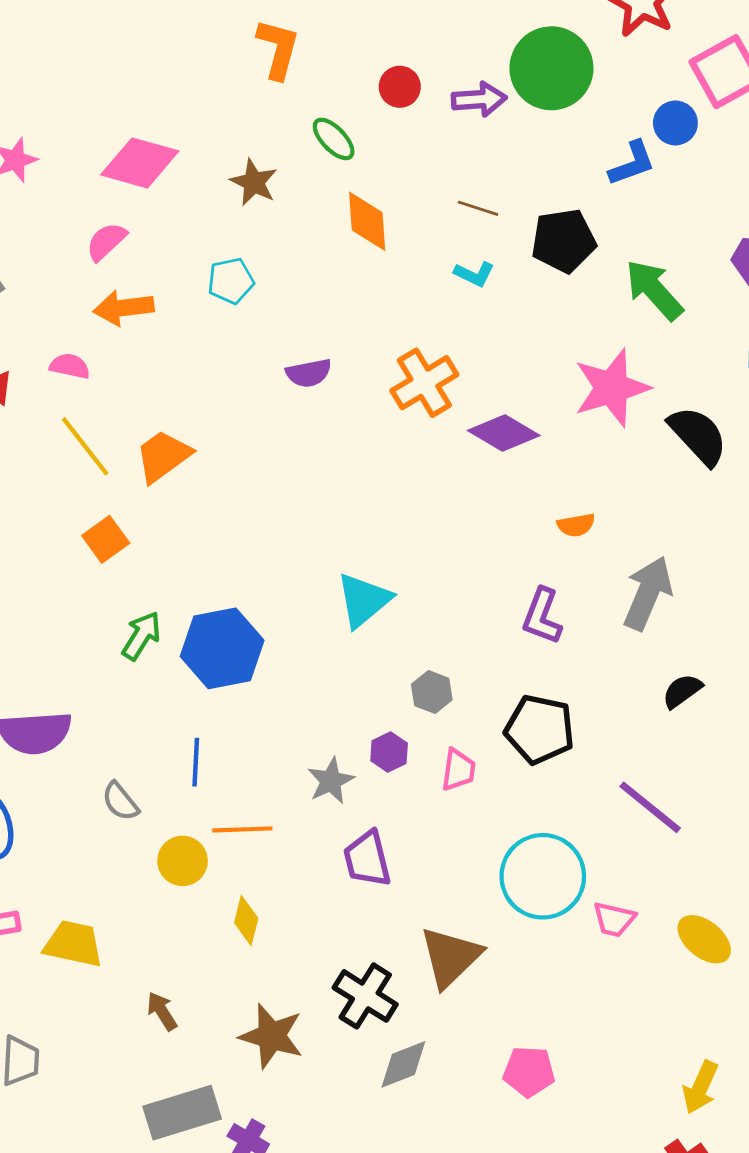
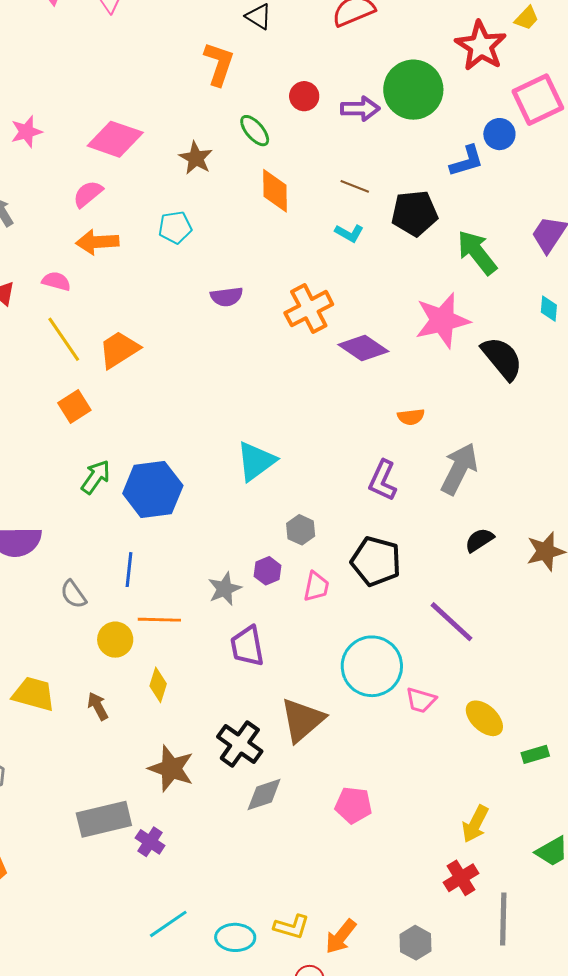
brown arrow: (162, 1011) -> (98, 706), moved

